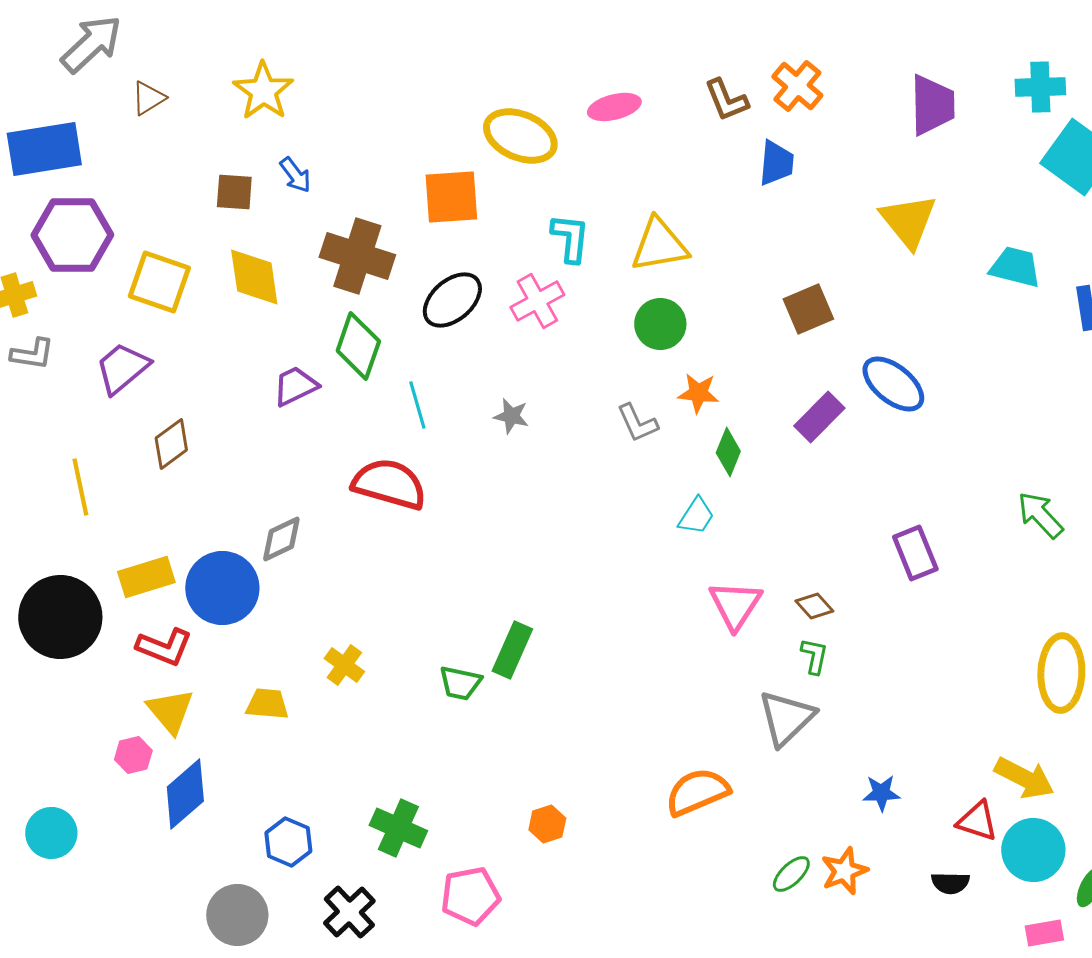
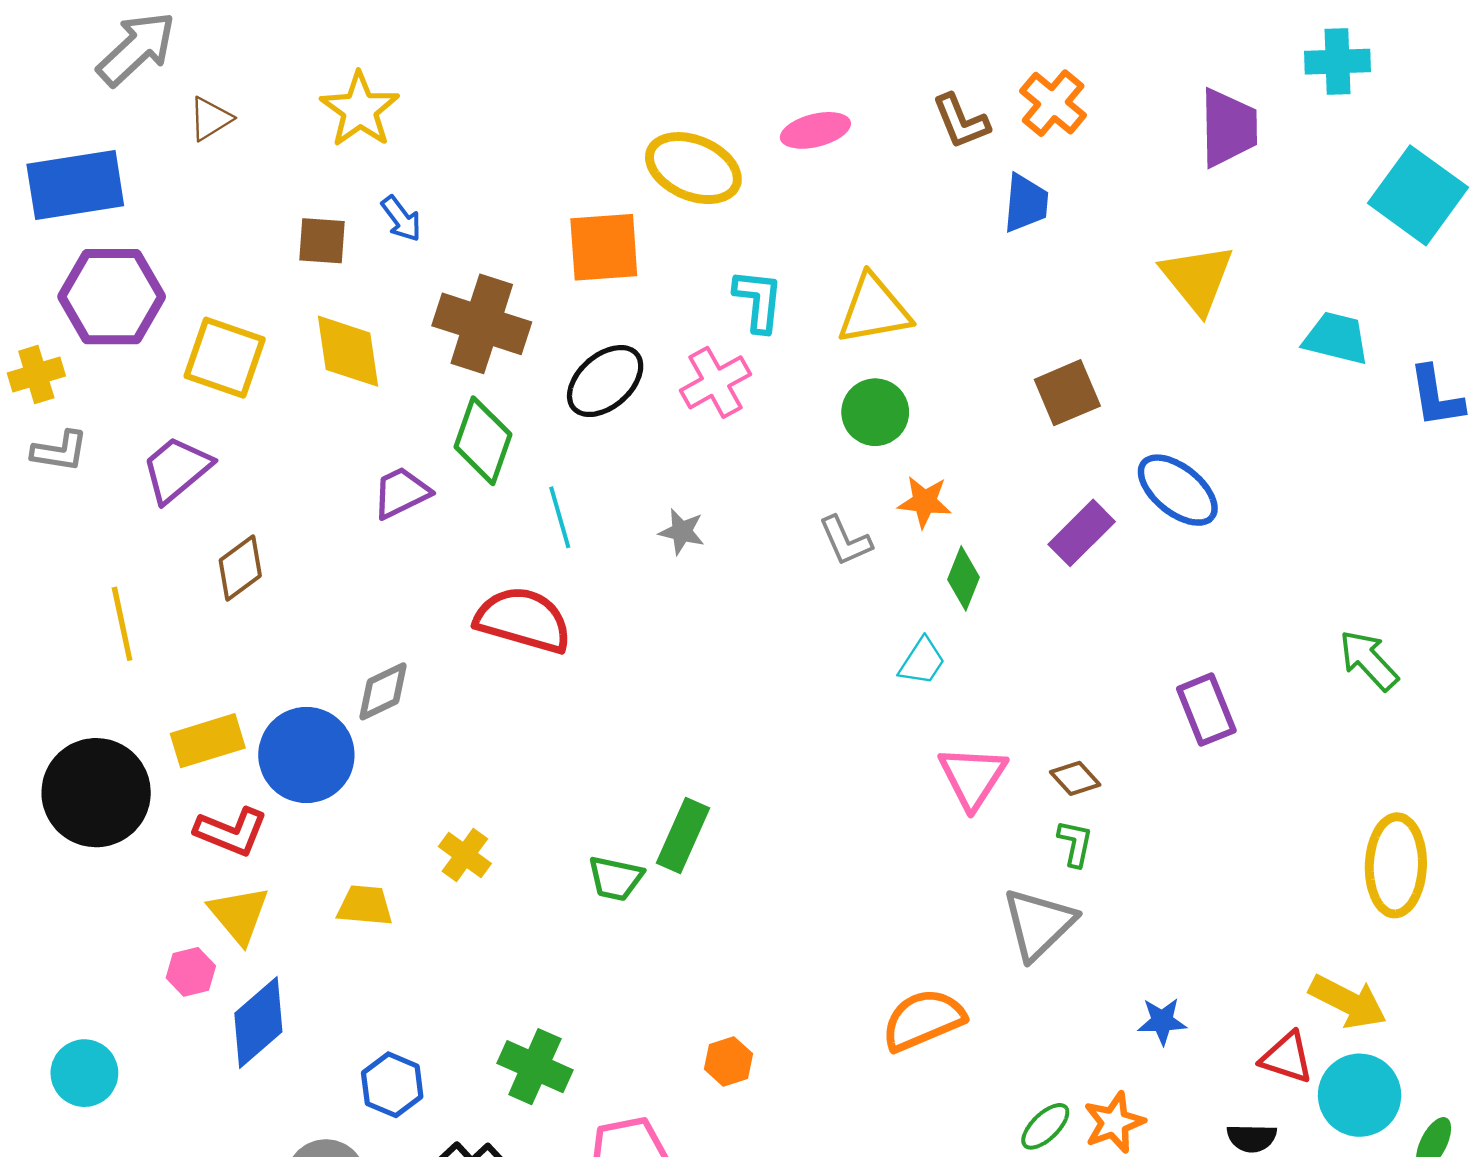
cyan cross: (1040, 87) -> (1337, 62), moved

